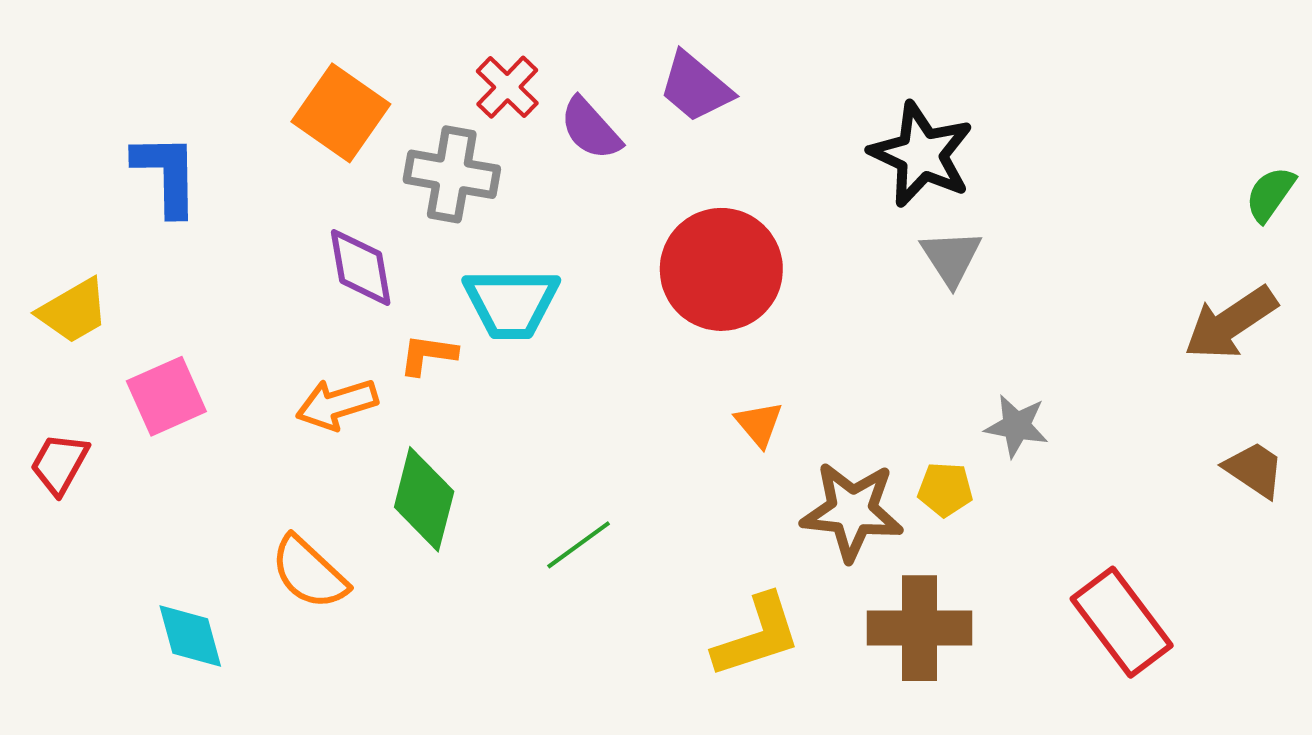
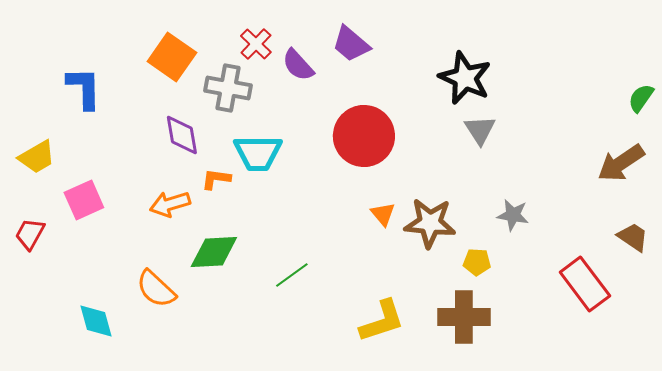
yellow pentagon: (945, 489) -> (477, 262), moved
green diamond: (424, 499) -> (214, 252), turned 72
brown star: (852, 511) -> (430, 223), moved
red rectangle: (1122, 622) -> (585, 284), moved

